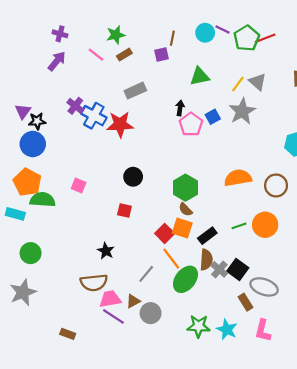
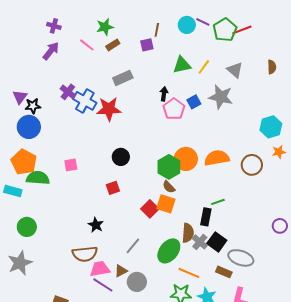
yellow line: (238, 84) -> (204, 67), moved
gray star: (242, 111) -> (221, 97), turned -30
pink square: (79, 185) -> (71, 165), turned -32
red square: (124, 211) -> (113, 188), turned -32
orange circle: (265, 225) -> (186, 159), moved
black rectangle: (207, 236) -> (206, 217), moved, turned -42
orange line: (171, 259) -> (189, 273), moved, turned -30
brown rectangle: (245, 302) -> (224, 272), turned -35

